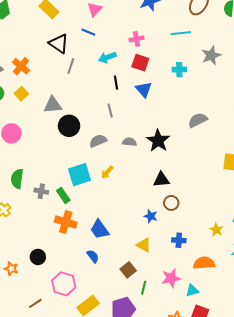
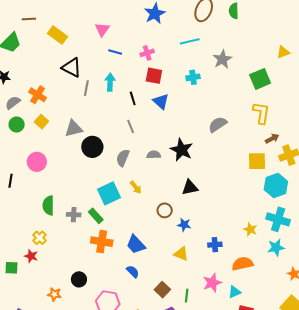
blue line: (88, 32) -> (115, 52), moved
cyan arrow: (107, 57) -> (110, 82), moved, turned 120
gray semicircle: (98, 141) -> (123, 158), turned -36
yellow arrow: (107, 172) -> (136, 187), turned -72
brown circle: (171, 203) -> (165, 210), moved
brown square: (128, 270) -> (162, 290), moved

